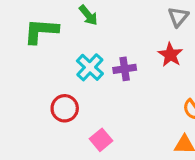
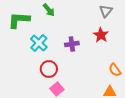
cyan cross: (90, 67) -> (39, 43), moved
red circle: (65, 108) -> (49, 69), moved

